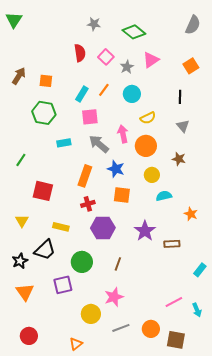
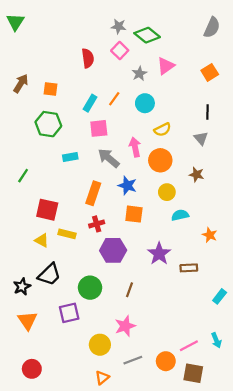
gray star: (94, 24) -> (119, 26), moved
pink square: (106, 57) -> (120, 51), moved
black line: (180, 97) -> (207, 112), moved
yellow triangle: (22, 221) -> (42, 240), moved, turned -32
yellow rectangle: (61, 227) -> (67, 234), moved
pink line: (174, 302) -> (189, 346), moved
orange triangle: (76, 344) -> (102, 378), moved

